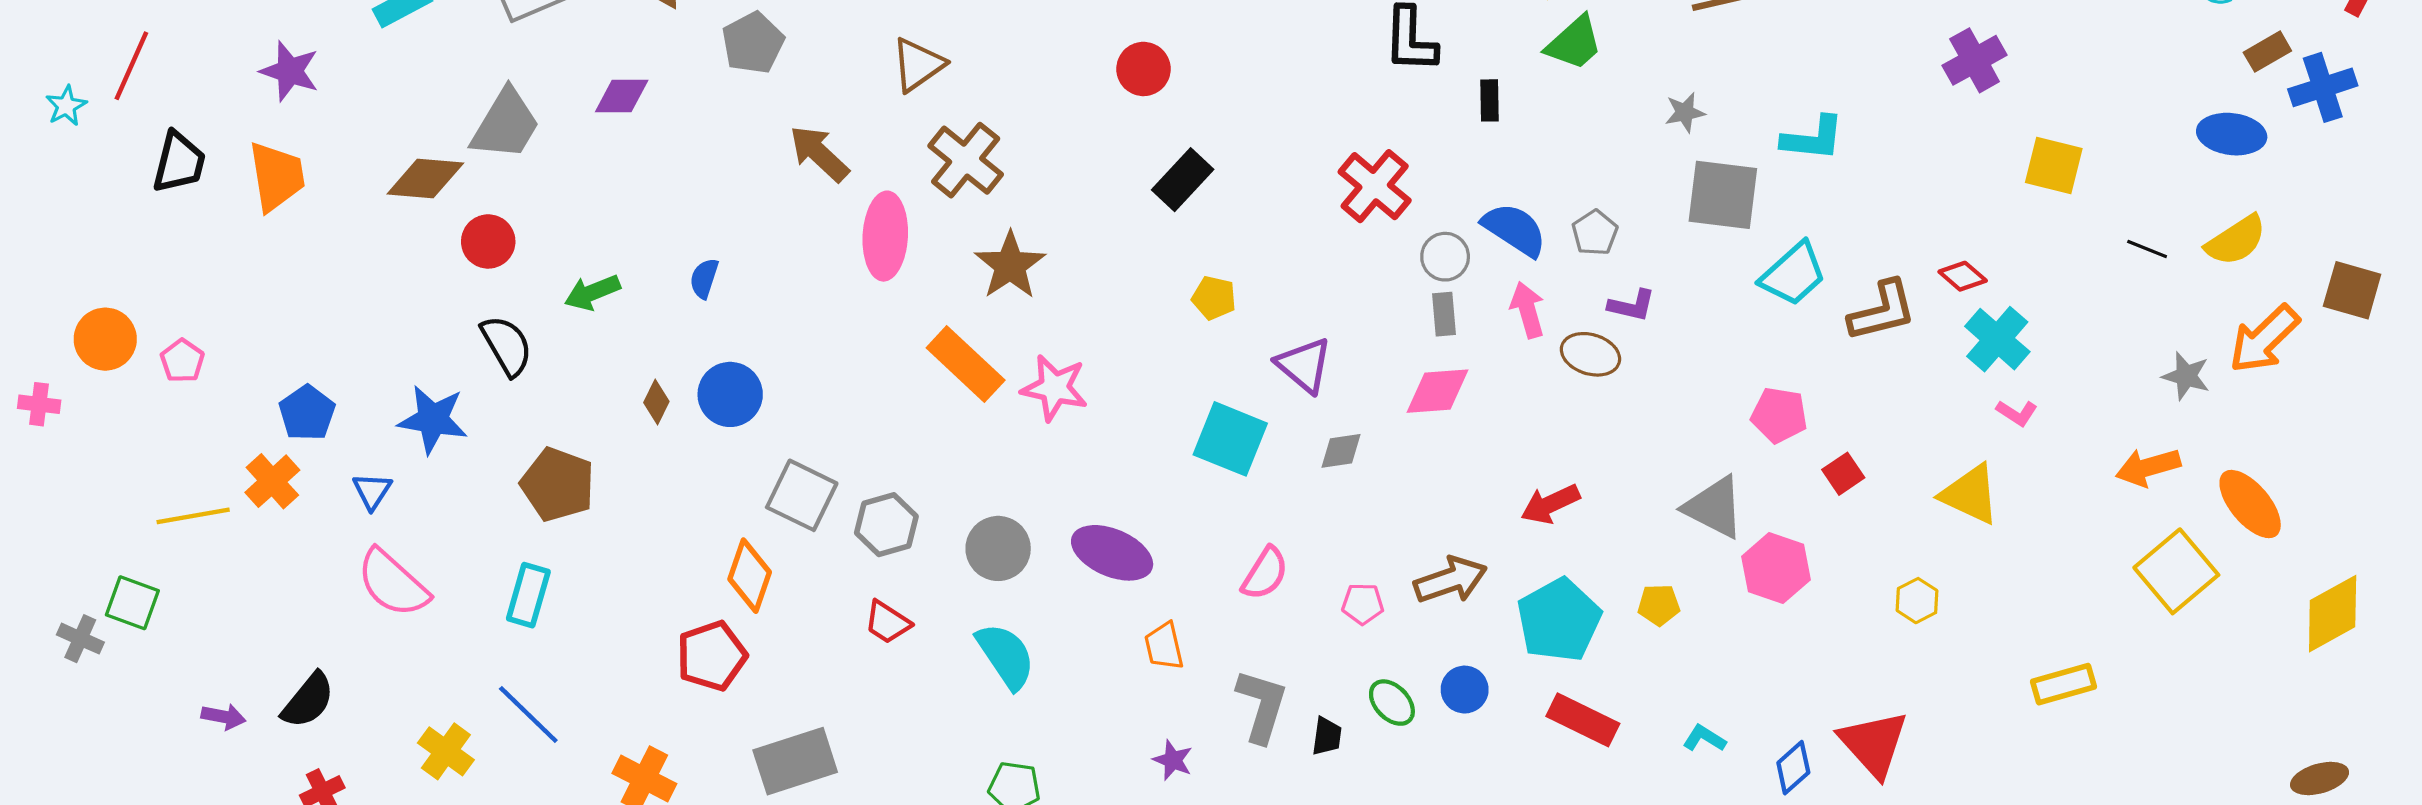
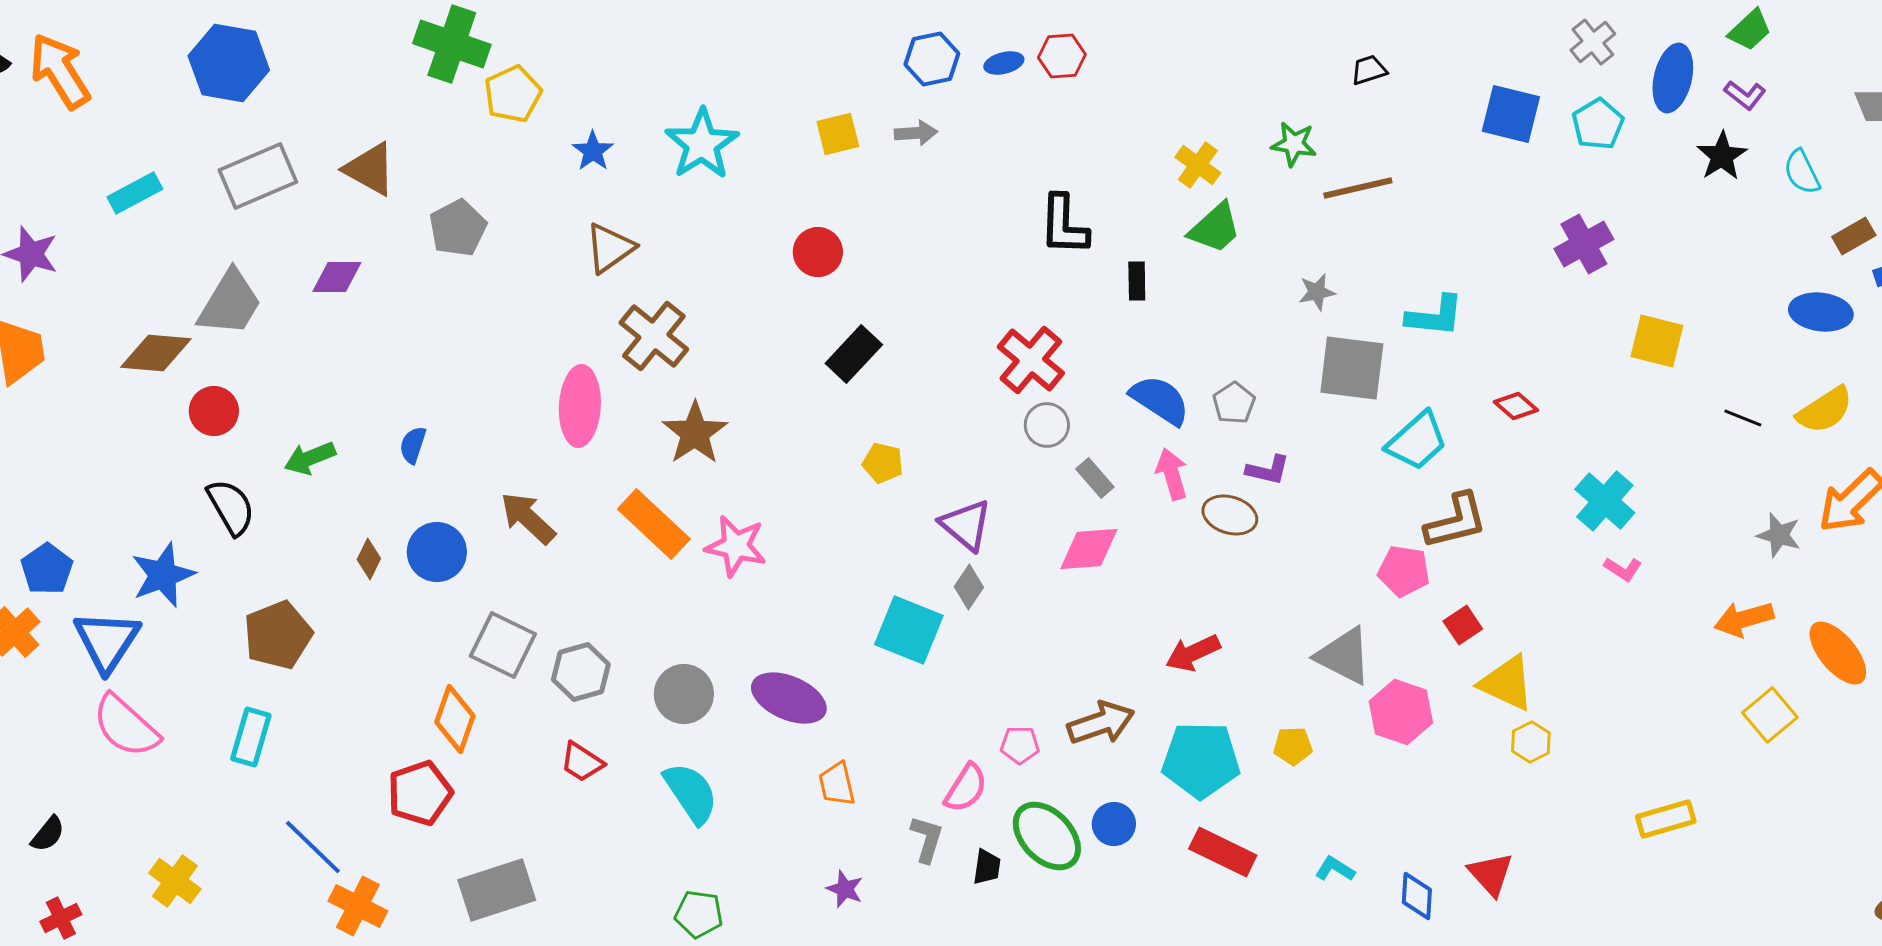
brown arrow: (819, 154) -> (528, 518), moved
gray circle: (1445, 257) -> (1047, 425), moved
red diamond: (1963, 276) -> (1516, 406), moved
brown L-shape: (1882, 311) -> (1456, 521), moved
gray rectangle: (1444, 314) -> (1095, 478), turned -36
blue star: (433, 419) -> (163, 575), turned -30
cyan square: (1230, 439) -> (909, 630), moved
gray diamond: (1341, 451) -> (969, 587), moved, turned -48
brown pentagon: (558, 484) -> (278, 635), turned 30
blue triangle: (372, 491) -> (107, 641), size x1.8
yellow triangle: (1970, 494) -> (1507, 683), moved
yellow square: (2176, 571) -> (1770, 715), size x0.7
pink semicircle: (1265, 573) -> (966, 788), moved
cyan pentagon: (1559, 620) -> (1201, 760), turned 30
black semicircle: (308, 700) -> (48, 834), size x0.7
green ellipse: (1392, 703) -> (1047, 836), size x1.6
gray L-shape: (1262, 706) -> (927, 839), size x0.7
blue line: (528, 714) -> (313, 847), moved
red triangle: (1874, 744) -> (1491, 874), size x0.7
blue diamond: (1793, 768) -> (1417, 896), turned -45

